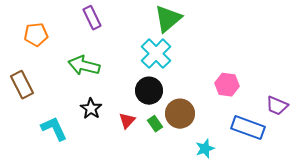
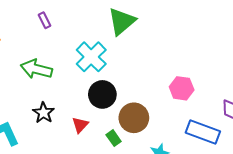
purple rectangle: (92, 18) -> (45, 20), size x0.7
cyan cross: (156, 54) -> (91, 57), moved
green rectangle: (155, 124) -> (114, 138), moved

